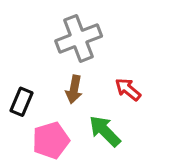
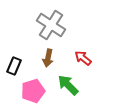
gray cross: (79, 38) -> (51, 25), turned -36

